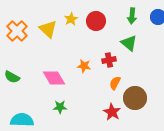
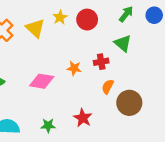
green arrow: (132, 16) -> (126, 14), turned -147
pink diamond: (54, 78) -> (42, 81), turned -50
green star: (60, 107) -> (48, 126), moved
red star: (112, 112) -> (83, 118), moved

